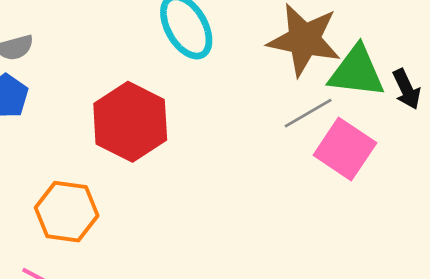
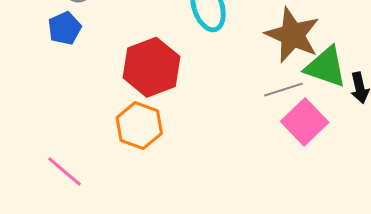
orange hexagon: (67, 212) -> (139, 126), moved

